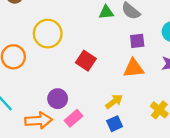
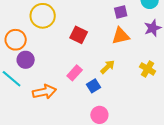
purple circle: (58, 99) -> (26, 60), moved
pink rectangle: (74, 118) -> (75, 73), moved
blue square: (115, 124) -> (94, 86), moved

